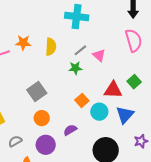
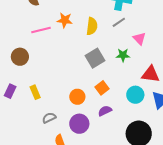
gray line: (80, 50) -> (119, 22), moved
green star: (75, 68) -> (123, 55), moved
gray square: (37, 91) -> (95, 58), moved
orange square: (82, 100) -> (102, 88), moved

